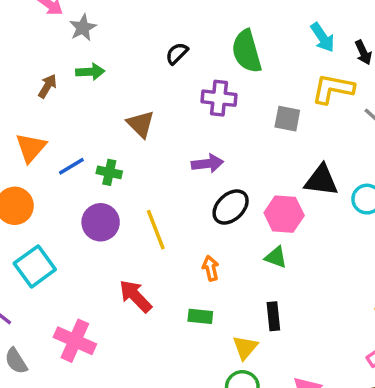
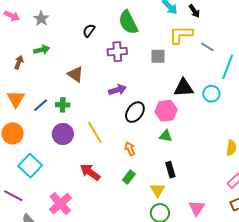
gray star: (83, 28) -> (41, 19), moved
green rectangle: (200, 316) -> (129, 177), turned -48
pink cross: (75, 341) -> (60, 204), turned 35

